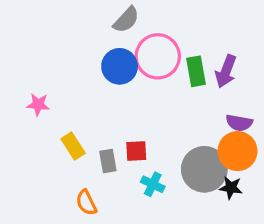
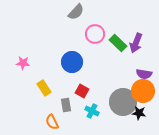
pink circle: (158, 56) -> (95, 34), size x0.7
blue circle: (120, 66) -> (72, 62), moved
green rectangle: (196, 71) -> (118, 43), turned -36
red square: (136, 151) -> (82, 91), turned 32
gray rectangle: (108, 161) -> (66, 105), moved

